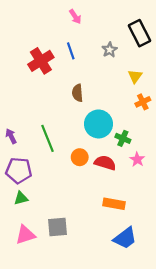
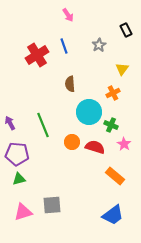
black rectangle: (139, 33) -> (126, 30), size x0.6
orange cross: (143, 102) -> (113, 93), moved
orange rectangle: (114, 204) -> (115, 176), moved, turned 30

